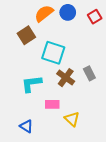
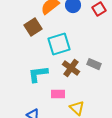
cyan square: (53, 53) -> (59, 44), turned -35
gray rectangle: (89, 73) -> (94, 64), turned -40

